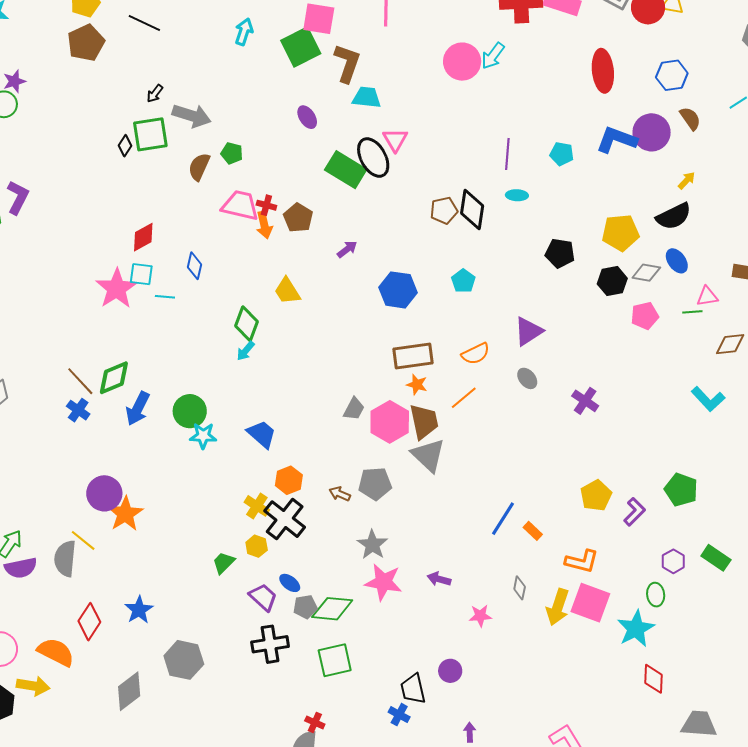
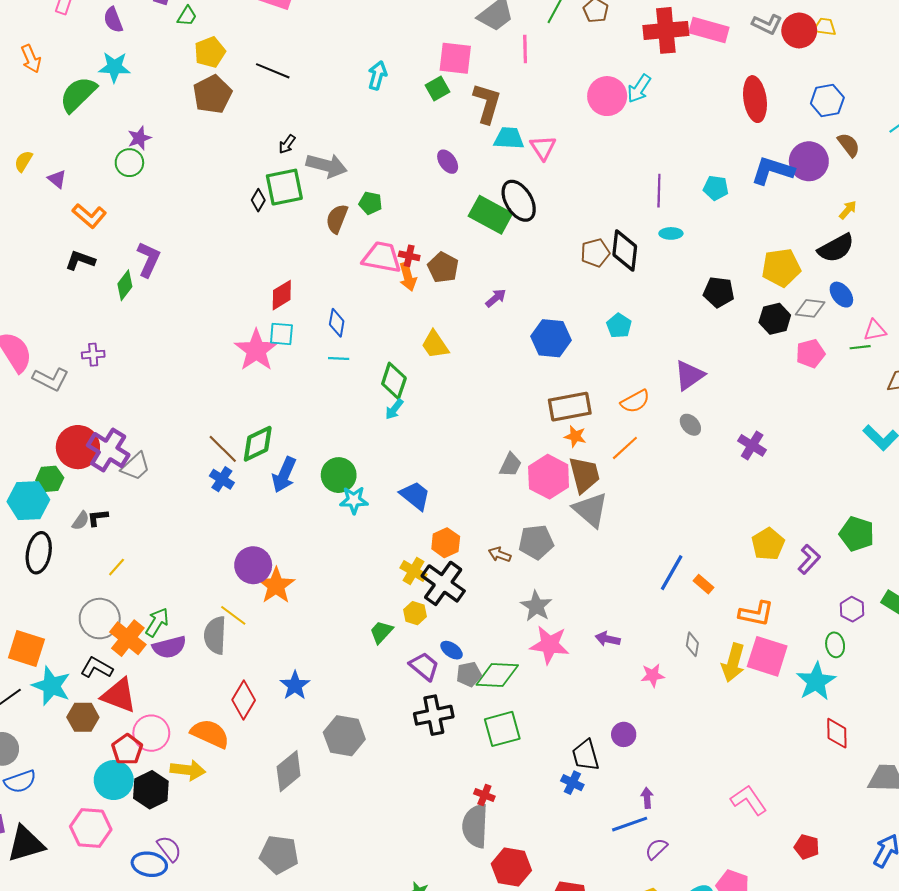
green square: (301, 47) -> (438, 89), size x0.6
pink triangle: (395, 140) -> (543, 148), moved
cyan line: (165, 297) -> (339, 358), moved

